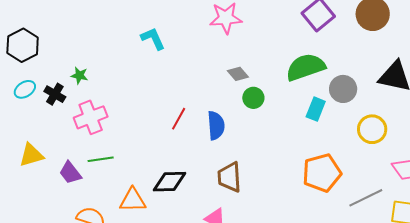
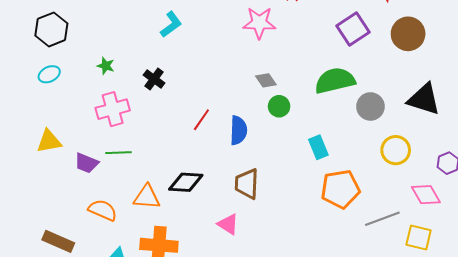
cyan L-shape: (153, 39) -> (171, 24), moved, turned 72
black cross: (55, 94) -> (154, 79), moved
cyan rectangle: (316, 109) -> (318, 147), moved, turned -50
purple trapezoid: (70, 173) -> (86, 163), turned -35

